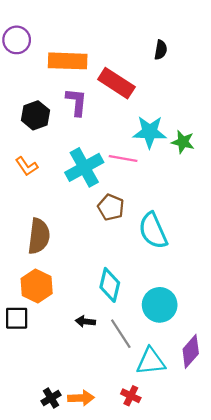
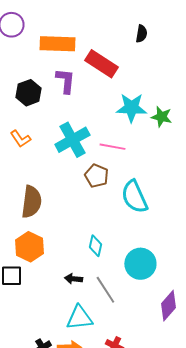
pink line: (123, 159) -> (112, 147), moved
cyan diamond: (110, 285) -> (95, 246), size x0.7
cyan triangle: (151, 361) -> (79, 318), moved

